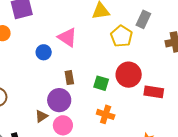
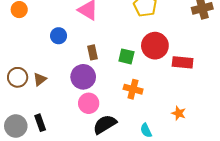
blue circle: (44, 52) -> (59, 36), moved
brown triangle: (41, 116) -> (40, 79), moved

